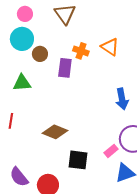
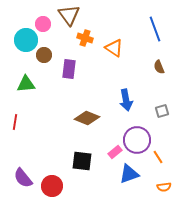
pink circle: (25, 14) -> (43, 24), moved
orange cross: (81, 51) -> (85, 38), moved
brown diamond: (55, 132) -> (87, 118), moved

